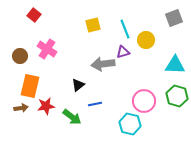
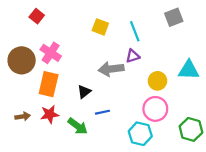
gray square: (174, 18) -> (174, 17), moved
yellow square: (93, 25) -> (100, 27), turned 35
yellow circle: (146, 40) -> (157, 81), moved
brown circle: (20, 56) -> (22, 60), size x1.6
orange rectangle: (30, 86) -> (49, 84), moved
green hexagon: (177, 96) -> (191, 129), moved

